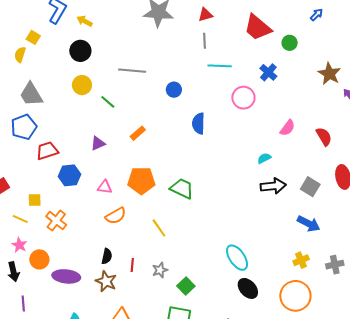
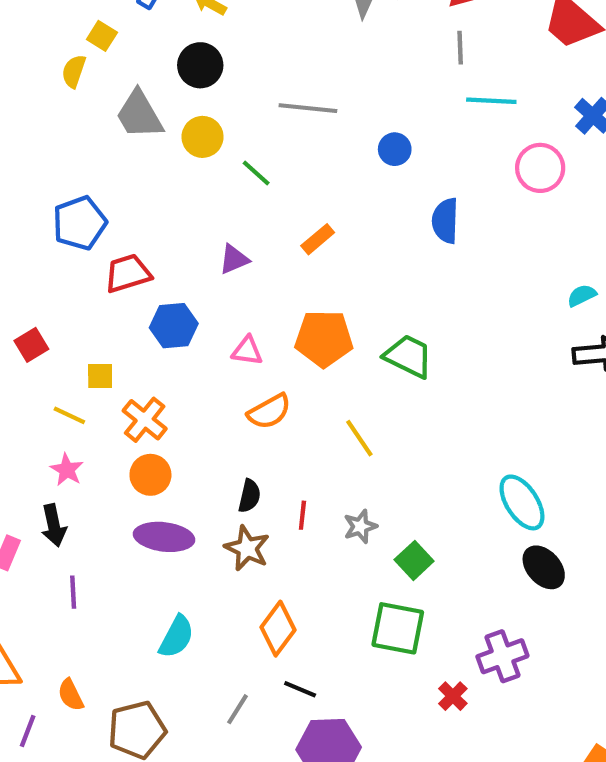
gray trapezoid: (31, 94) -> (139, 115), moved
orange circle: (39, 259) -> (150, 475), moved

